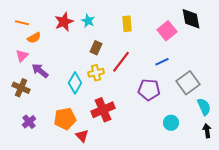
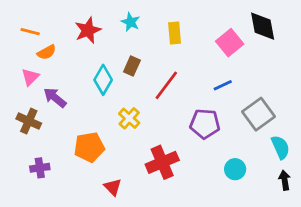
cyan star: (88, 21) -> (131, 22), moved
yellow cross: (96, 73) -> (129, 118), moved, turned -35
cyan diamond: (75, 83) -> (103, 80), moved
red cross: (103, 110) -> (162, 162), moved
orange pentagon: (65, 119) -> (89, 147), moved
purple cross: (29, 122) -> (40, 168), turned 32

